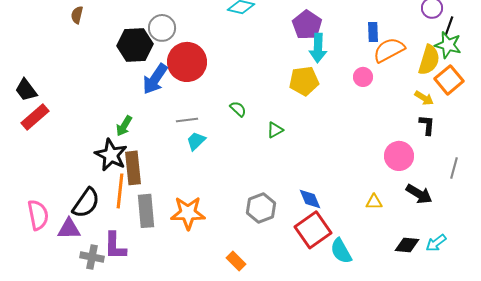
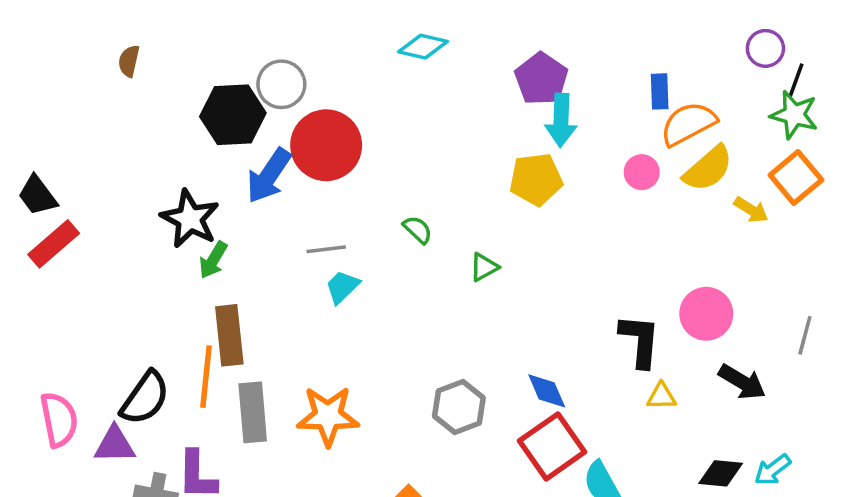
yellow semicircle: (429, 60) -> (708, 169), moved, turned 32
black L-shape: (427, 125) -> (640, 341), moved, size x1.5
black star: (111, 155) -> (190, 219), moved

